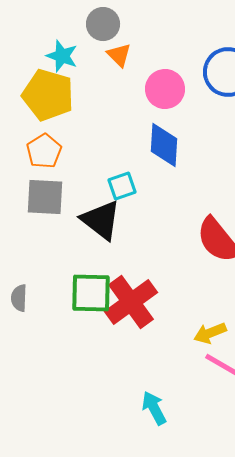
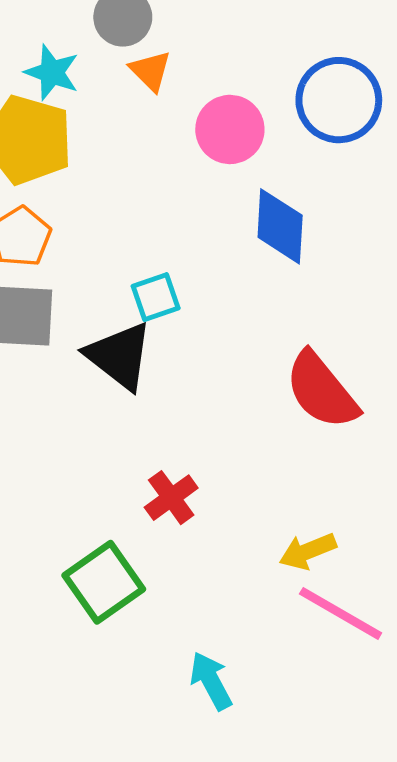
blue diamond: (164, 145) -> (280, 226), moved
green square: (91, 293) -> (104, 582), moved, turned -36
red cross: (131, 302) -> (171, 498), size x0.6

